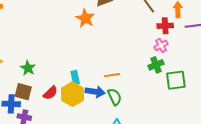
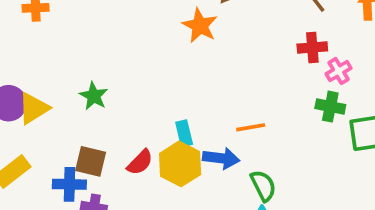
red cross: (165, 26) -> (312, 47), moved
green cross: (156, 65) -> (330, 107), turned 35
green star: (28, 68) -> (94, 96), moved
green semicircle: (115, 97) -> (263, 186), moved

